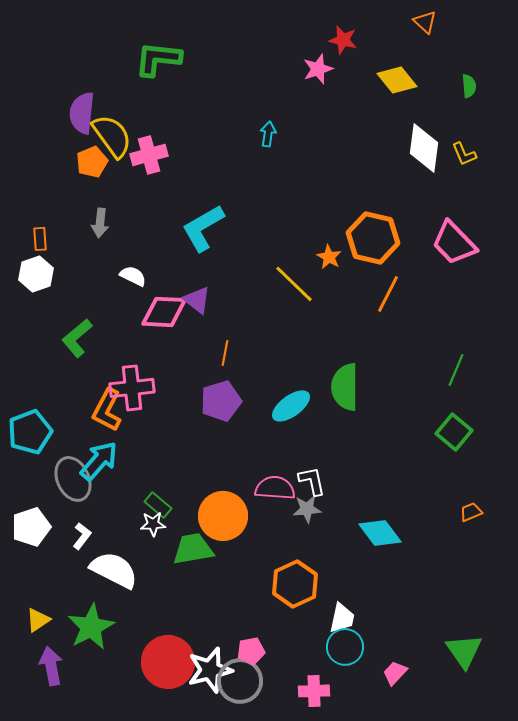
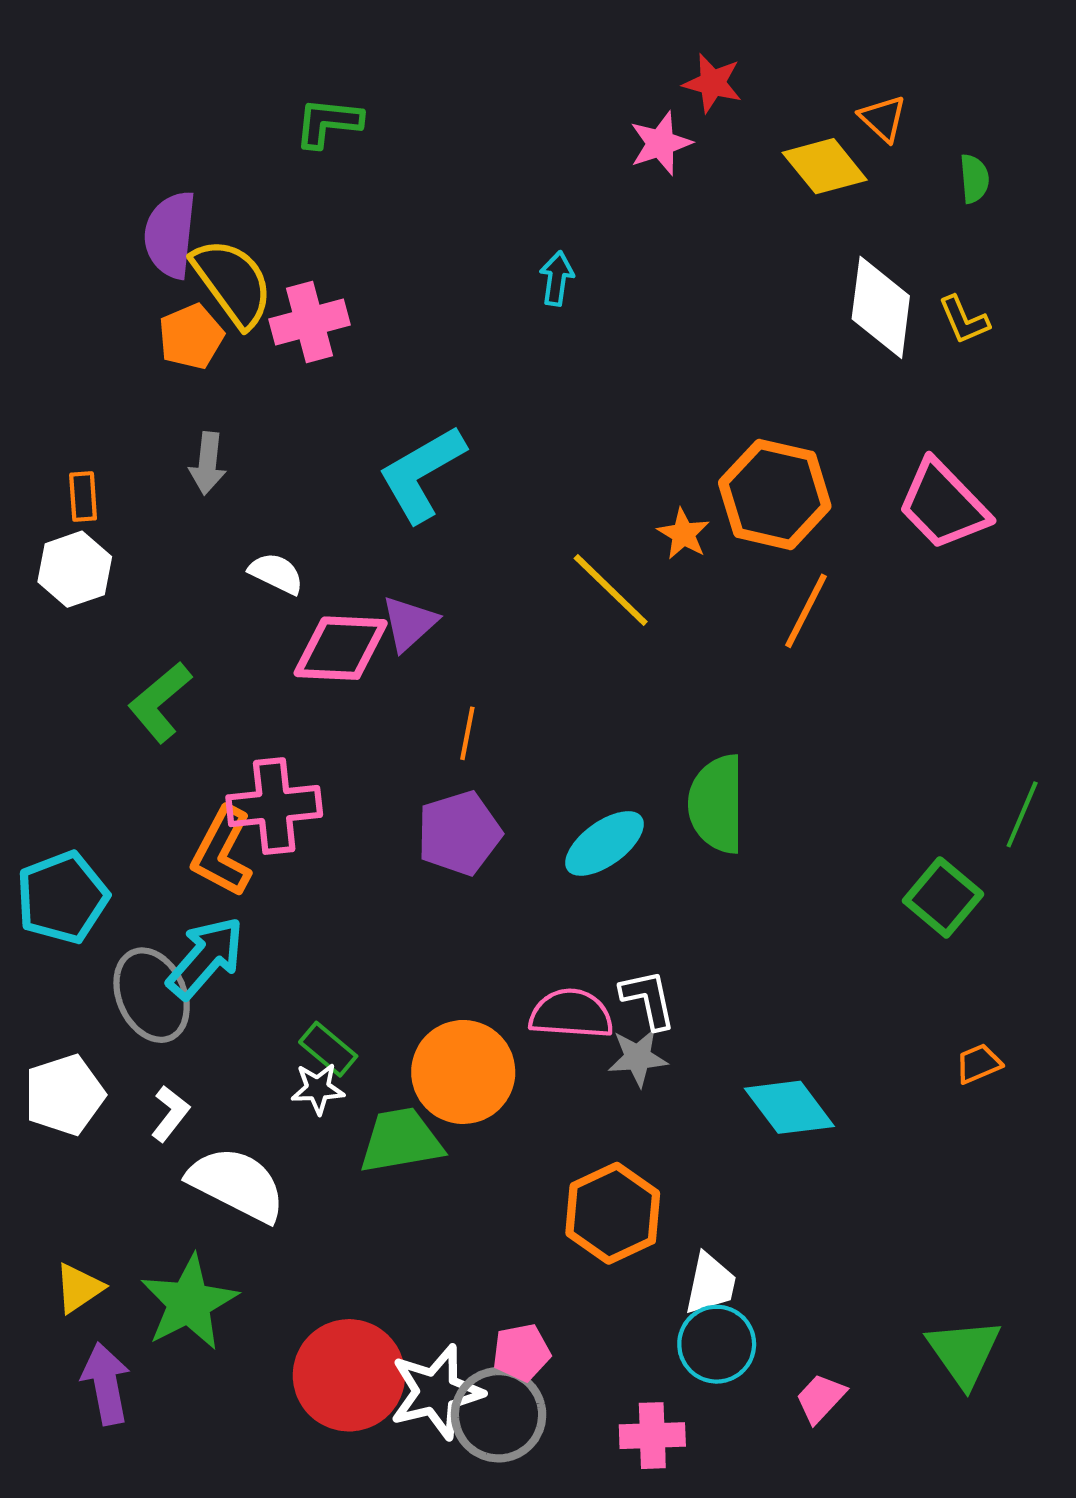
orange triangle: (425, 22) -> (883, 118), moved
green L-shape: (158, 59) -> (328, 123), size x0.7
purple triangle: (197, 300) -> (409, 623), turned 40
green line: (456, 370) -> (1022, 814), moved

